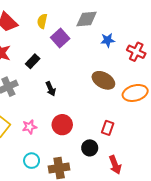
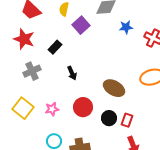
brown ellipse: (103, 80) -> (114, 88), moved
red rectangle: (108, 128) -> (127, 120), moved
black circle: (90, 148) -> (109, 118), moved

